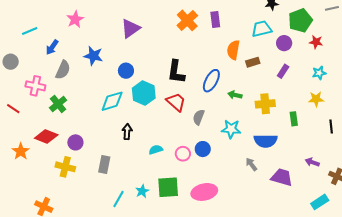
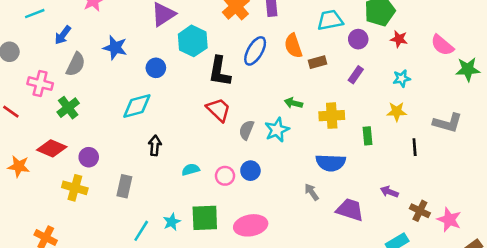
orange semicircle: (233, 50) -> (293, 46), turned -30
blue ellipse: (211, 81) -> (255, 51), moved
cyan hexagon: (144, 93) -> (193, 41), moved
cyan star: (231, 129) -> (277, 130), moved, turned -30
orange star: (21, 151) -> (19, 166), turned -30

